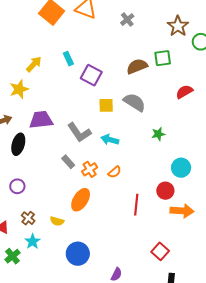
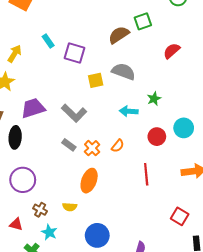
cyan arrow: (110, 140) -> (129, 111), moved
purple circle: (17, 186) -> (23, 180), size x1.6
red circle: (165, 191) -> (157, 137), moved

